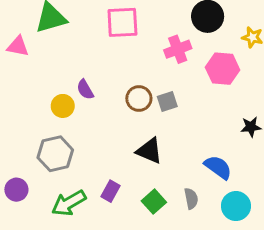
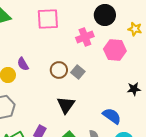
gray square: (167, 101) -> (78, 72), turned -32
black triangle: (149, 151) -> (66, 105), turned 42

